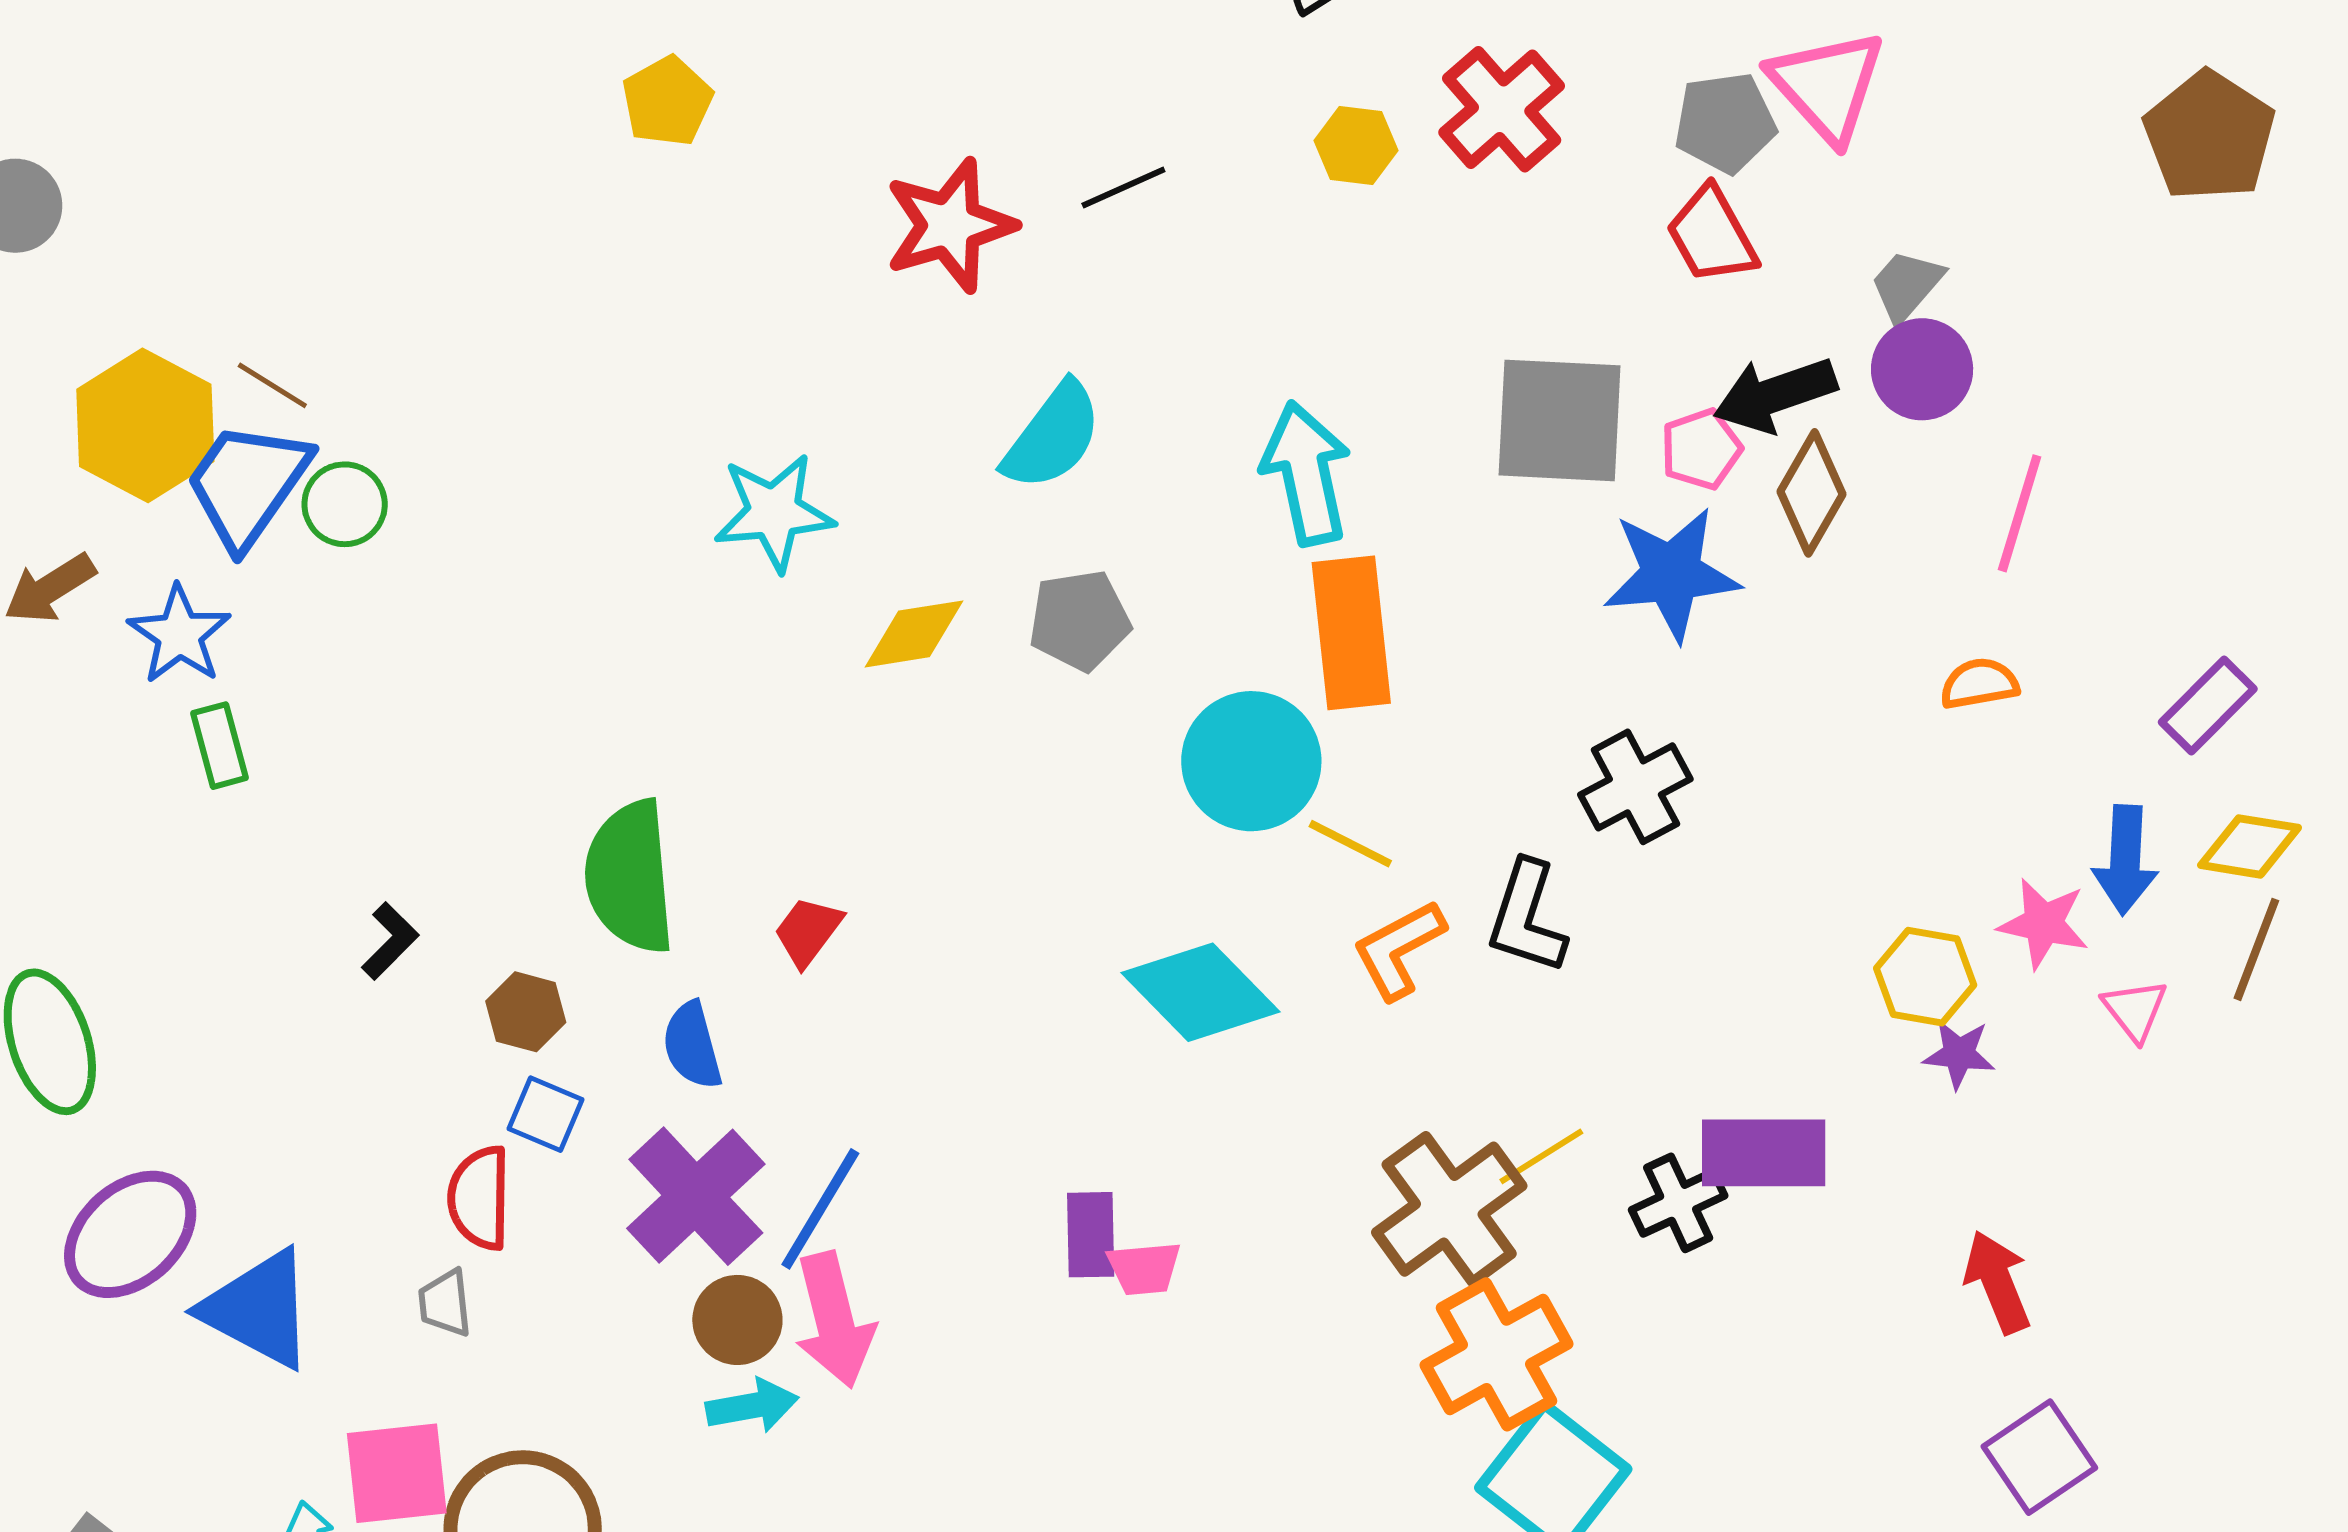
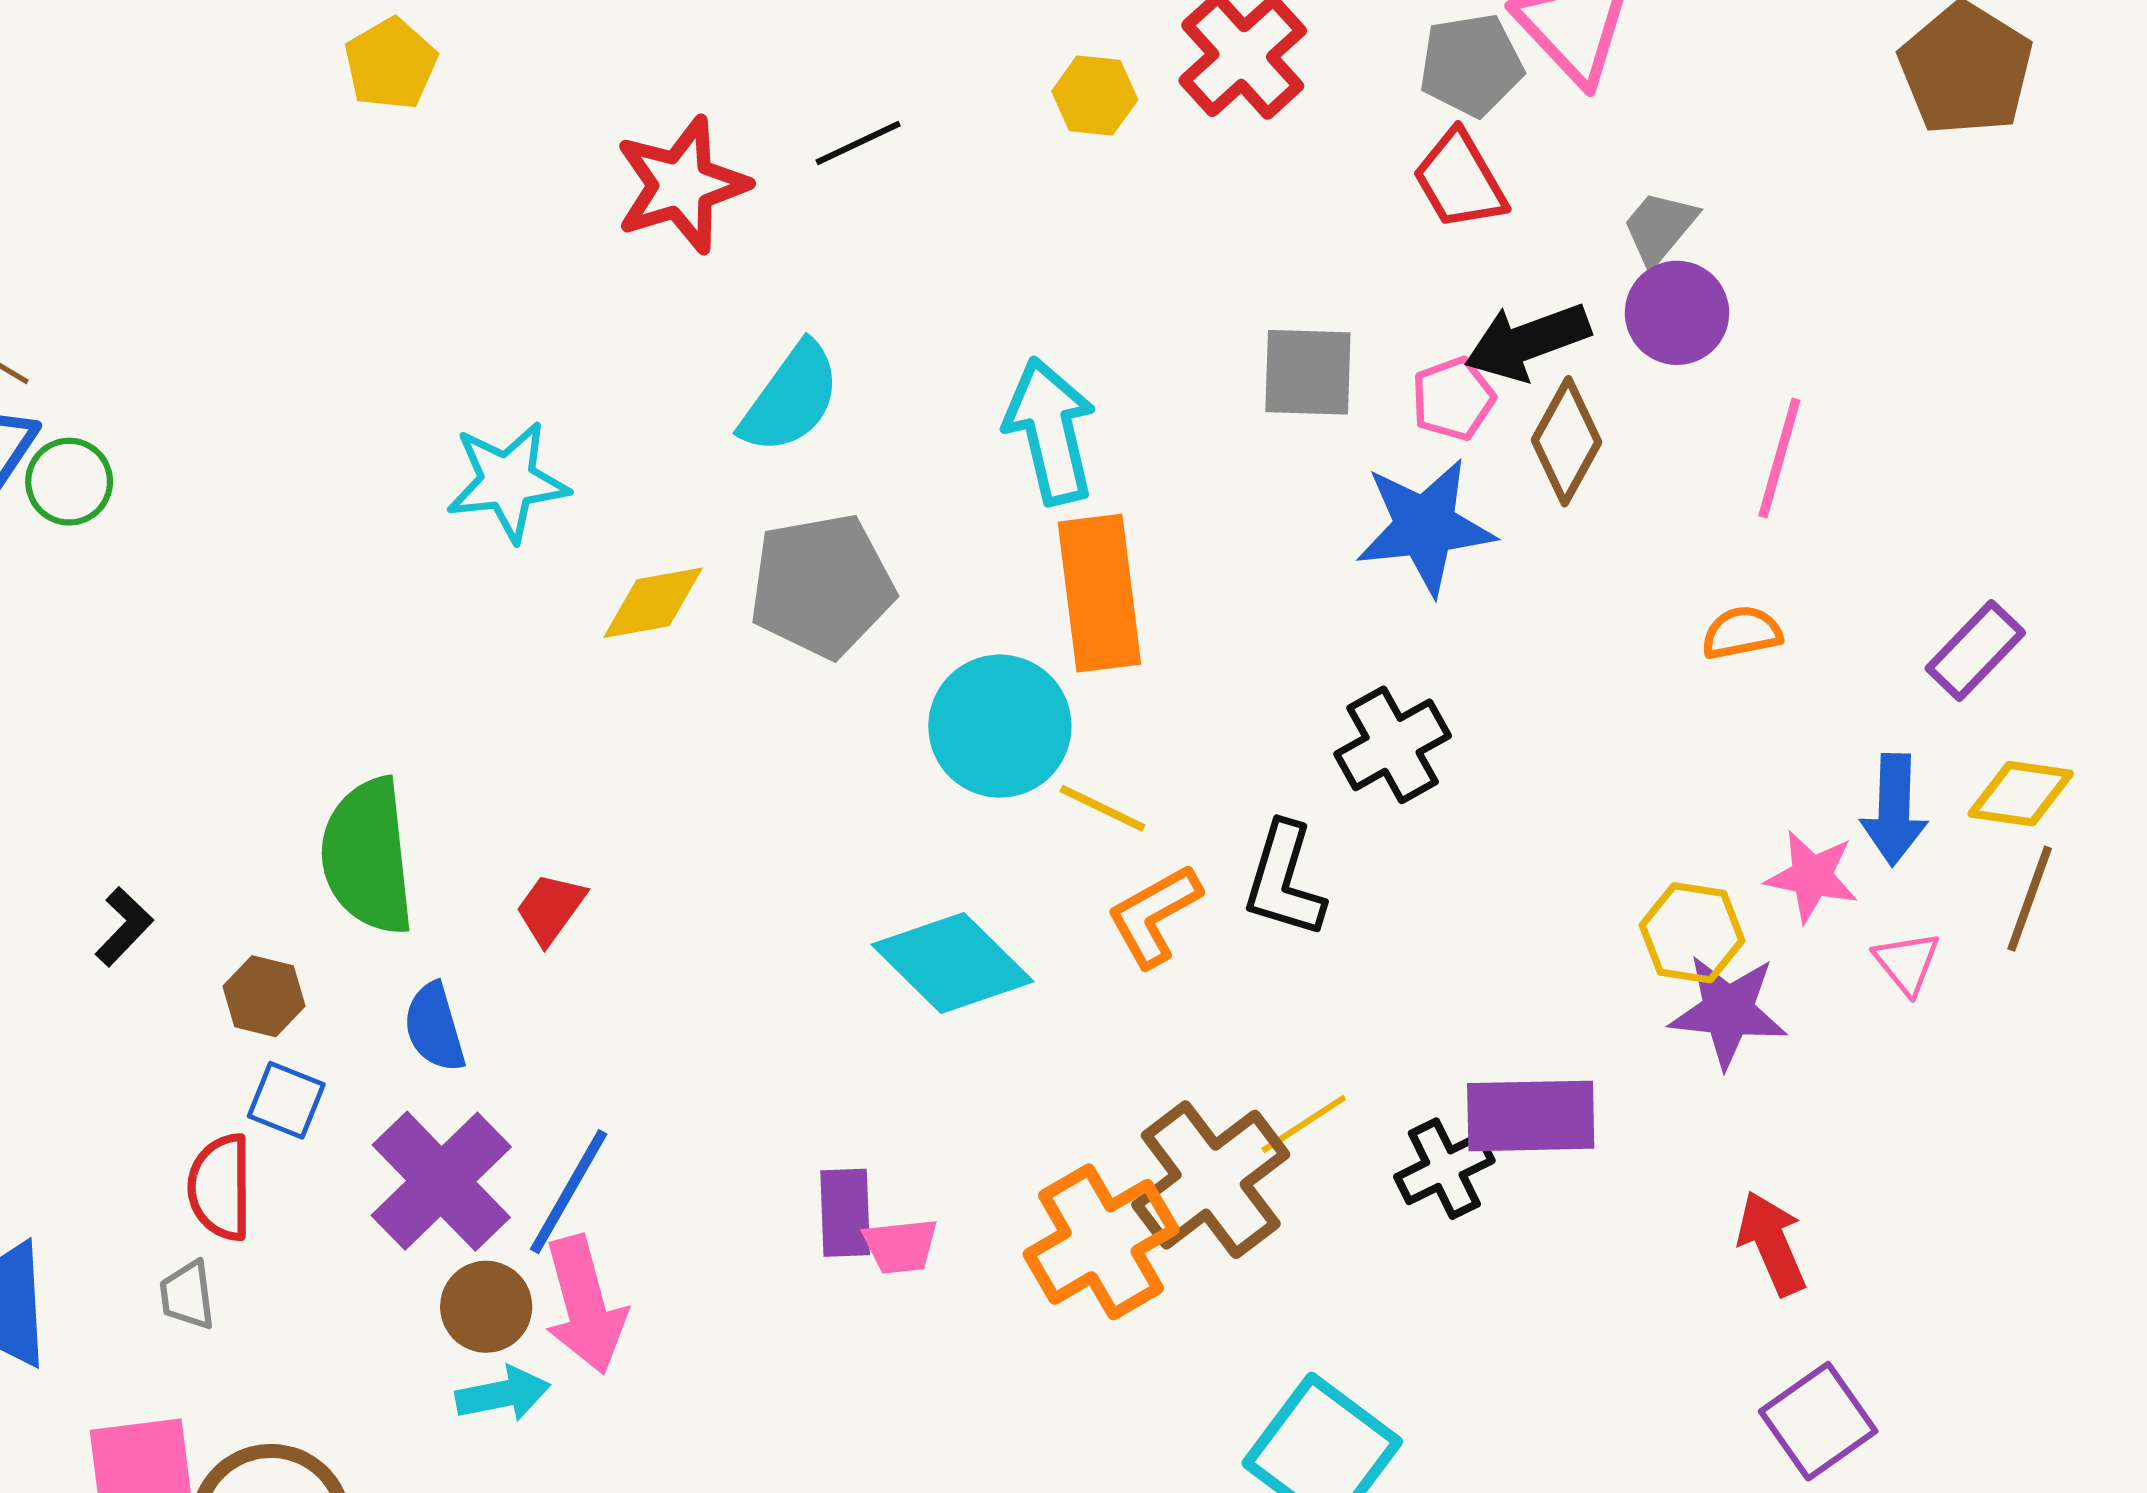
gray square: (1560, 420) -> (1308, 372), size x0.7
gray pentagon: (1080, 620) -> (822, 586), size x1.4
purple star: (1959, 1054) -> (1728, 1011), size x1.6
orange cross: (1497, 1354) -> (1101, 1242), moved

